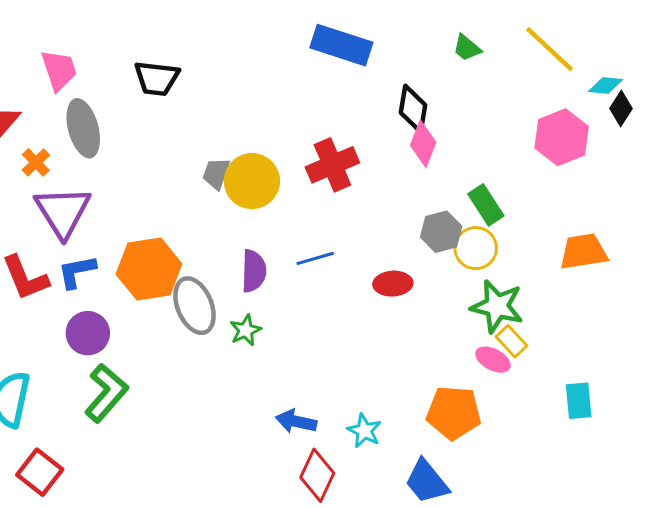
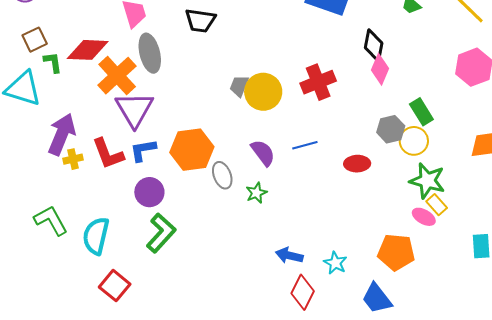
orange cross: (36, 162) -> (117, 76), size x2.0
purple semicircle: (254, 271) -> (263, 153), turned -40
gray ellipse: (195, 306) -> (222, 175), size x0.7

